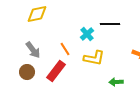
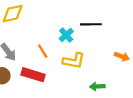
red rectangle: (56, 71) -> (33, 75), turned 70

